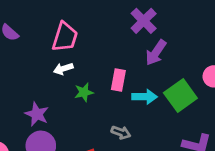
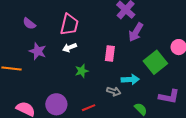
green star: (84, 92) -> (82, 71), moved
cyan arrow: (145, 97) -> (130, 80), moved
purple star: (37, 114) -> (38, 51), moved

